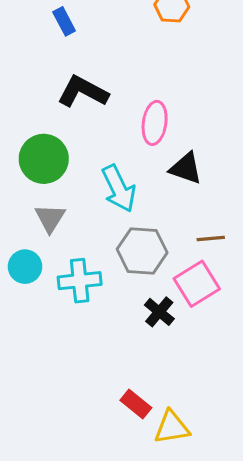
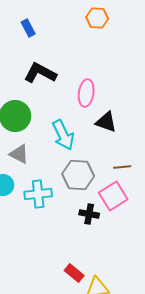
gray triangle: (50, 218) -> (19, 154), turned -35
black cross: (159, 312) -> (89, 214), turned -30

